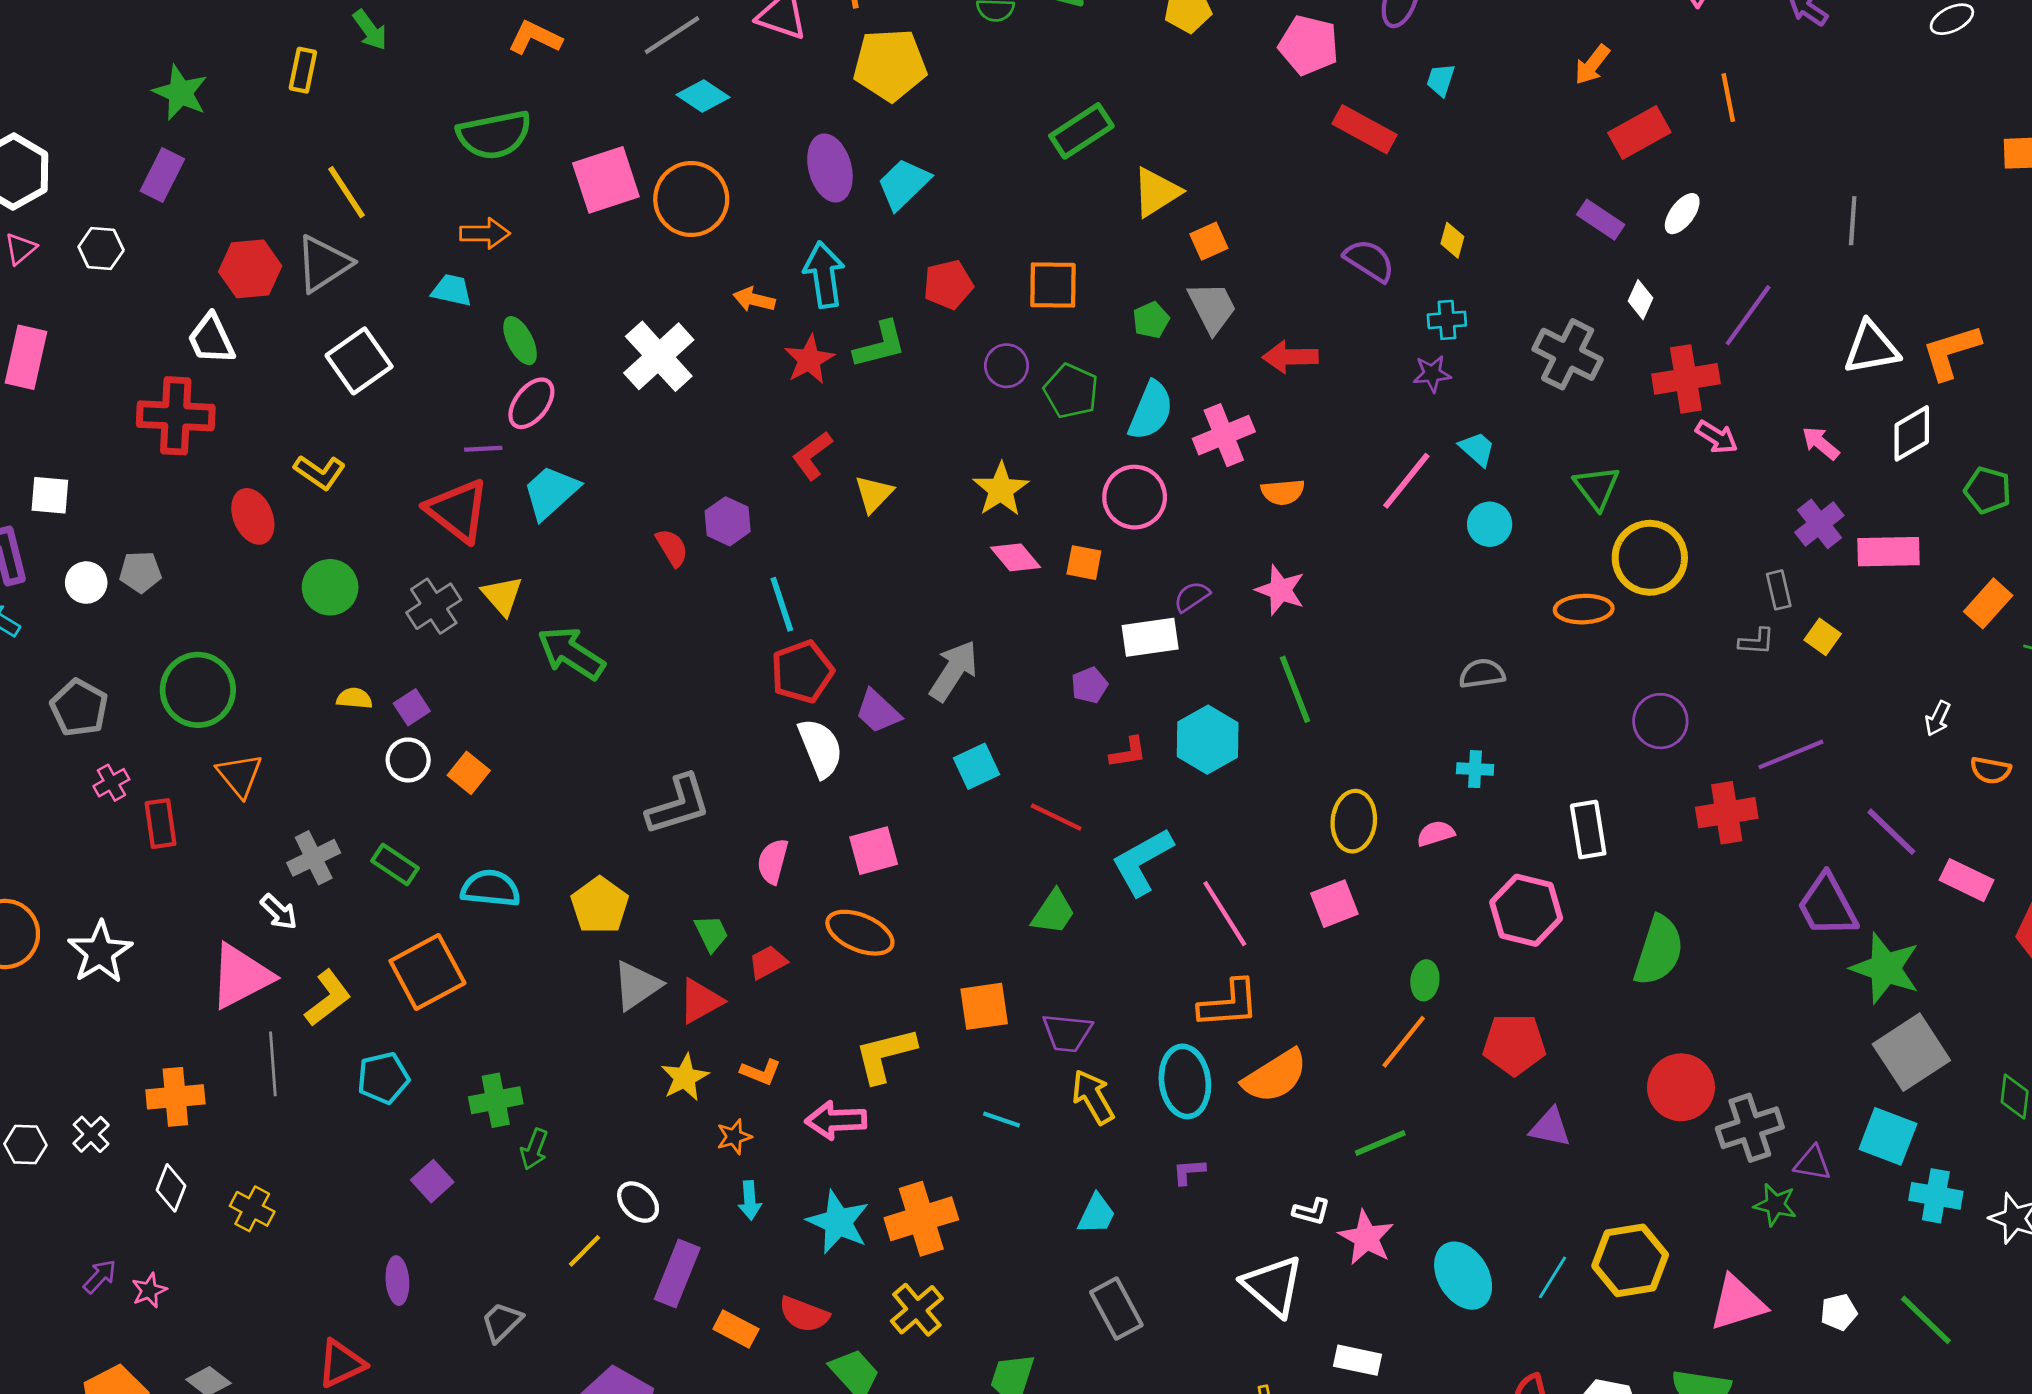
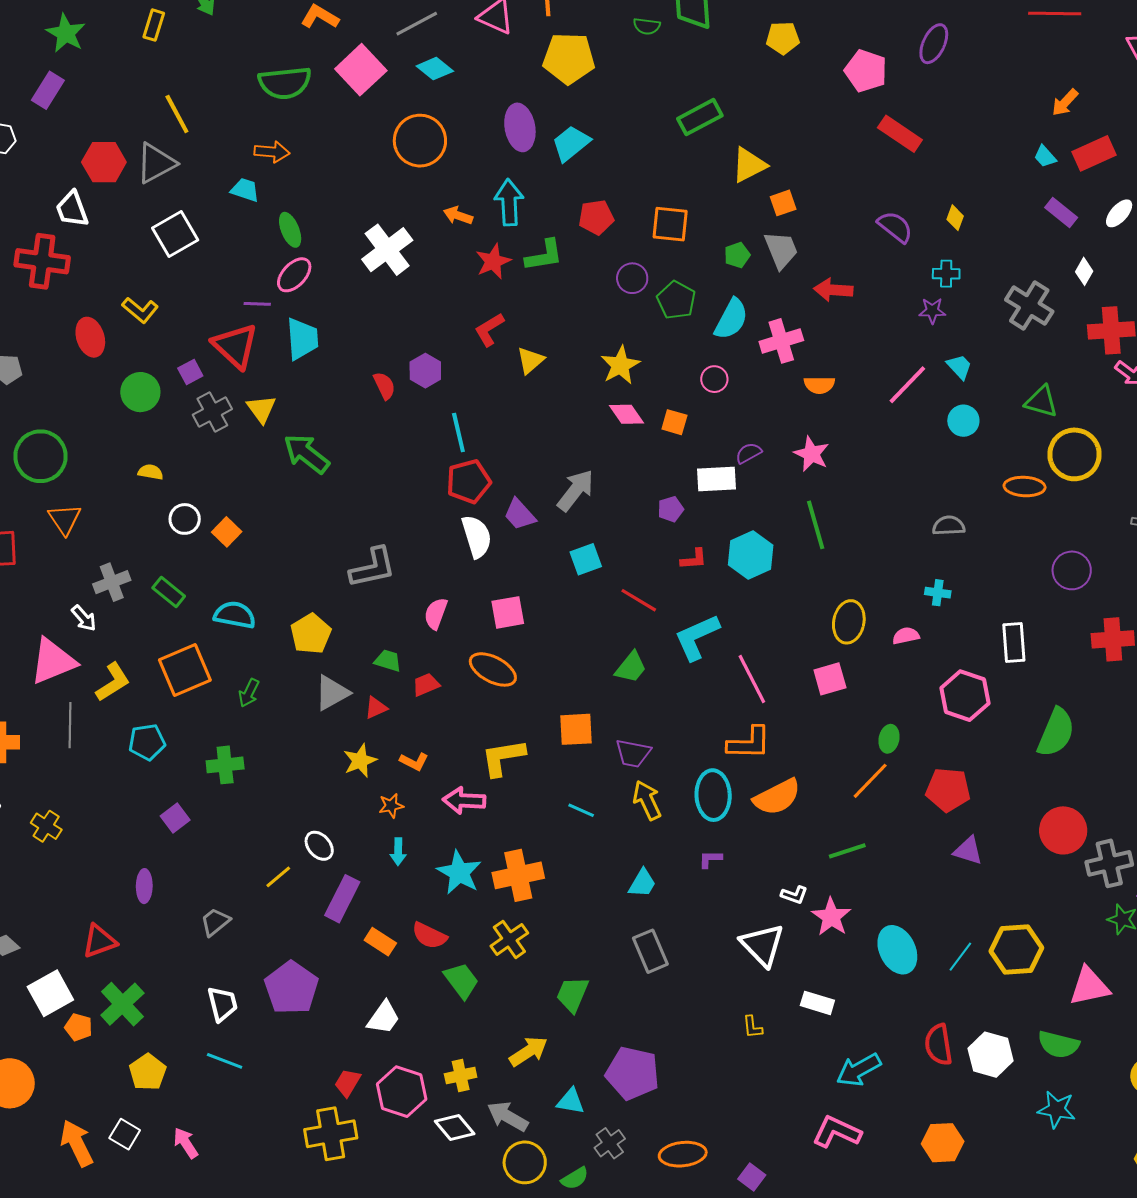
cyan trapezoid: (1441, 80) -> (1045, 156), moved, turned -65
pink square: (606, 180) -> (361, 70), moved, turned -30
green triangle: (1597, 488) -> (1041, 402), turned -42
cyan trapezoid: (551, 492) -> (302, 339), turned 123
pink circle: (1135, 497) -> (714, 379), size x0.6
purple square: (412, 707) -> (190, 372), moved
green trapezoid: (711, 933) -> (388, 661), turned -52
red triangle: (700, 1001) -> (376, 708), size x0.7
green arrow: (534, 1149) -> (249, 693), moved

